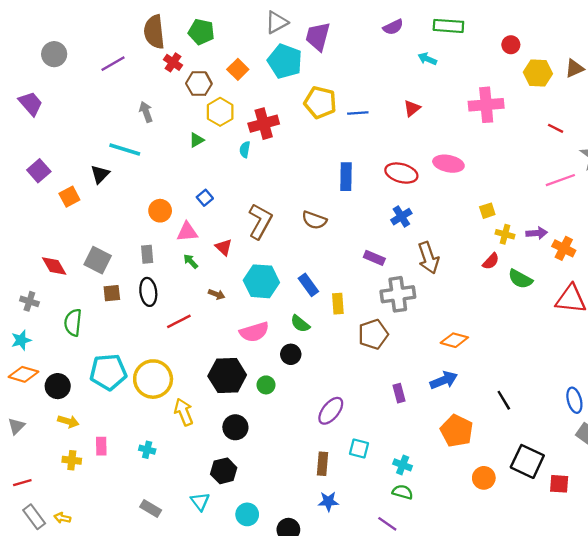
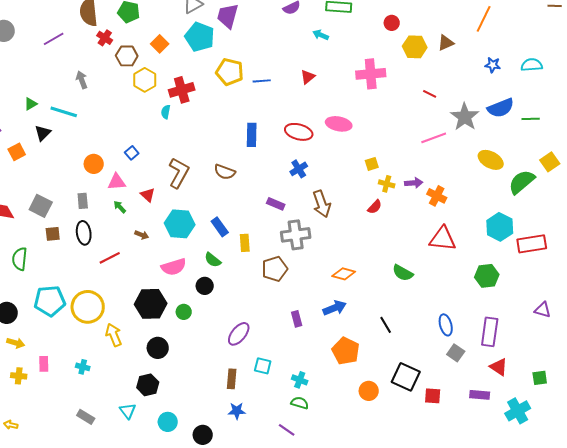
green triangle: (197, 140) -> (31, 104), moved
green semicircle: (520, 279) -> (403, 273), moved

